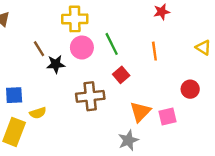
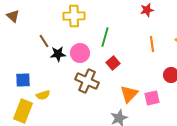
green line: (112, 44) -> (105, 37), turned 42
pink circle: (82, 47) -> (80, 53), moved
orange line: (154, 51) -> (152, 44), moved
brown cross: (90, 96) -> (87, 81), turned 30

